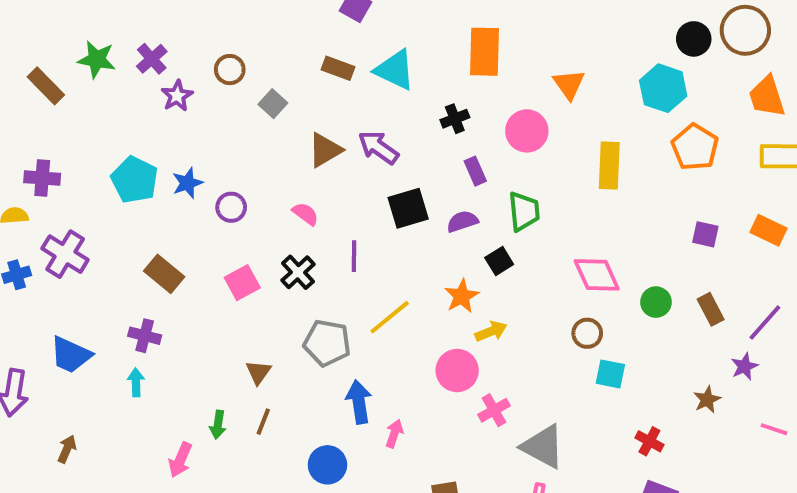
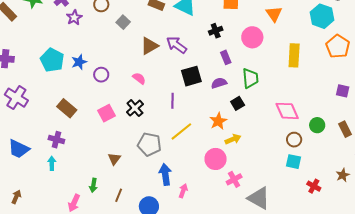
purple line: (354, 256) -> (173, 101), moved
brown circle: (587, 333) -> (294, 140), moved
brown line: (263, 422) -> (119, 195), moved
red cross: (649, 441) -> (314, 186), moved

